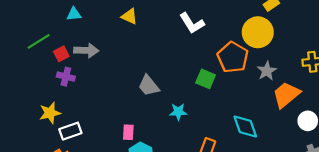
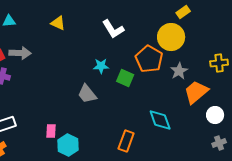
gray trapezoid: (149, 86) -> (87, 94), moved
cyan star: (178, 112) -> (101, 66), moved
pink rectangle: (128, 132) -> (51, 131), moved

